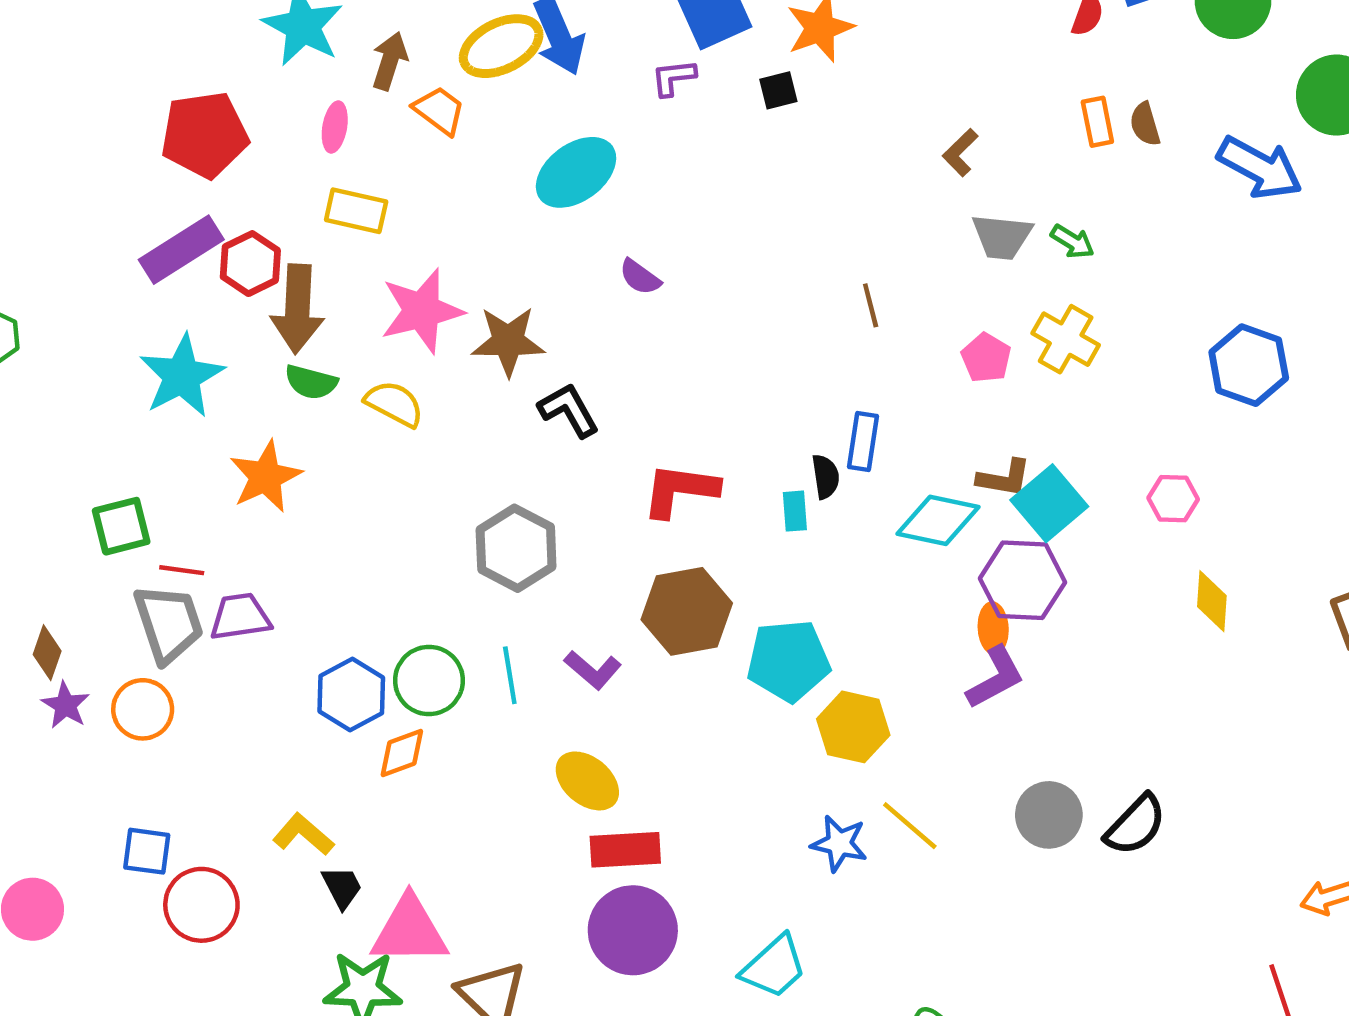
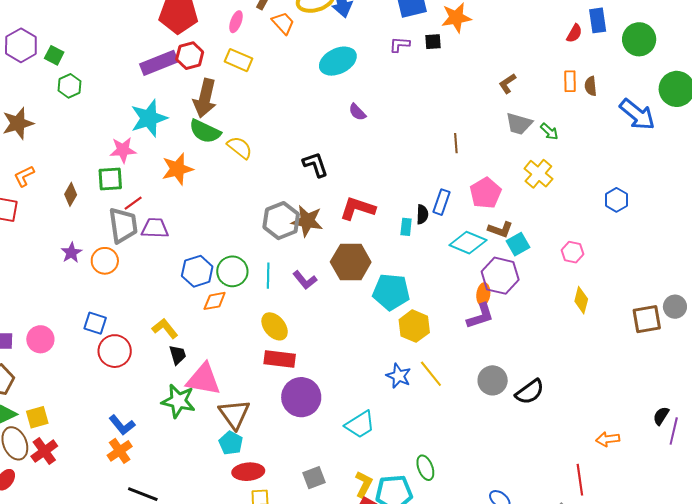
purple L-shape: (673, 78) -> (400, 45), moved
red hexagon: (250, 264) -> (190, 56), moved
pink star: (422, 311) -> (123, 150), moved, size x0.7
brown star: (508, 341) -> (307, 221), moved
pink pentagon: (986, 358) -> (486, 193), moved, size x1.4
blue hexagon: (1249, 365) -> (616, 200), size x0.7
green semicircle: (311, 382) -> (205, 131), size x1.4
cyan square: (1049, 503) -> (518, 244), size x0.7
red line: (182, 570) -> (133, 203), turned -54
brown diamond: (47, 653) -> (71, 194), moved
yellow ellipse: (587, 781) -> (275, 326), moved
red rectangle: (625, 850) -> (280, 359), moved

